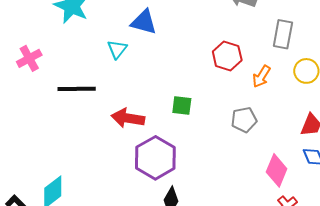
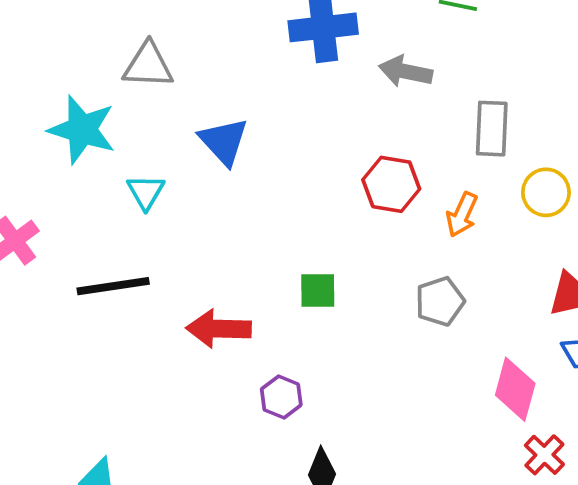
blue triangle: (144, 22) -> (224, 141), turned 40
cyan triangle: (117, 49) -> (146, 192), moved
purple hexagon: (155, 158) -> (281, 397), size x0.5

